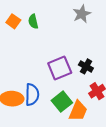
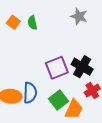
gray star: (82, 14) -> (79, 16), turned -30
black cross: (86, 66) -> (82, 67), size x1.5

